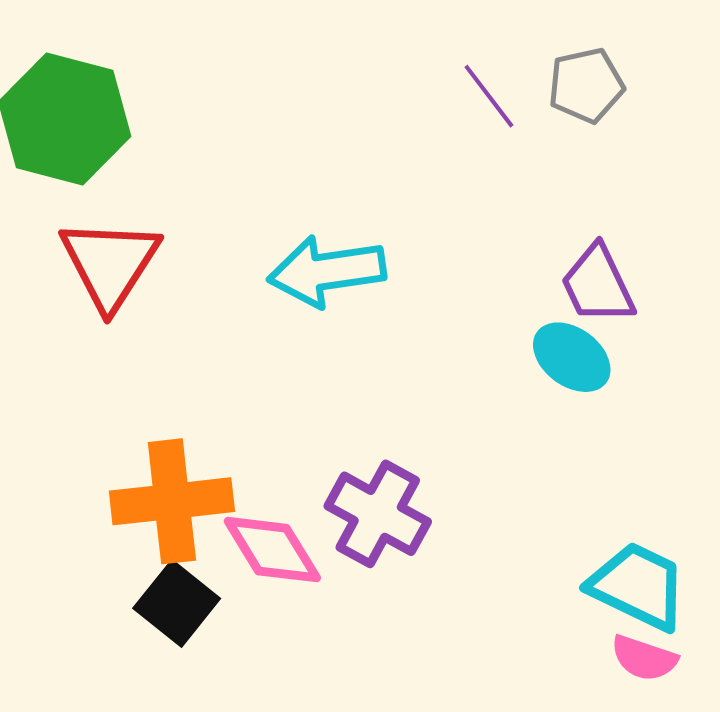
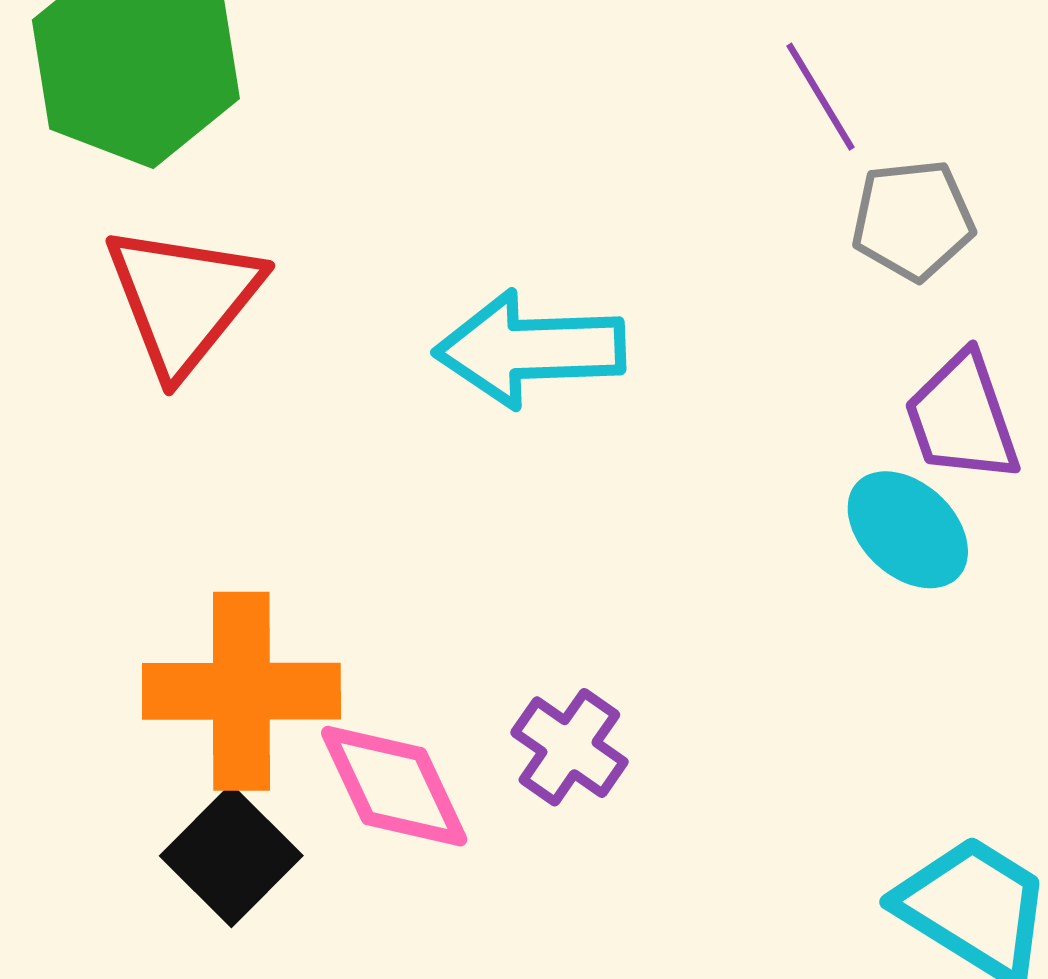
gray pentagon: (586, 85) -> (913, 220), moved
purple cross: (378, 514) -> (569, 747), size x0.7

